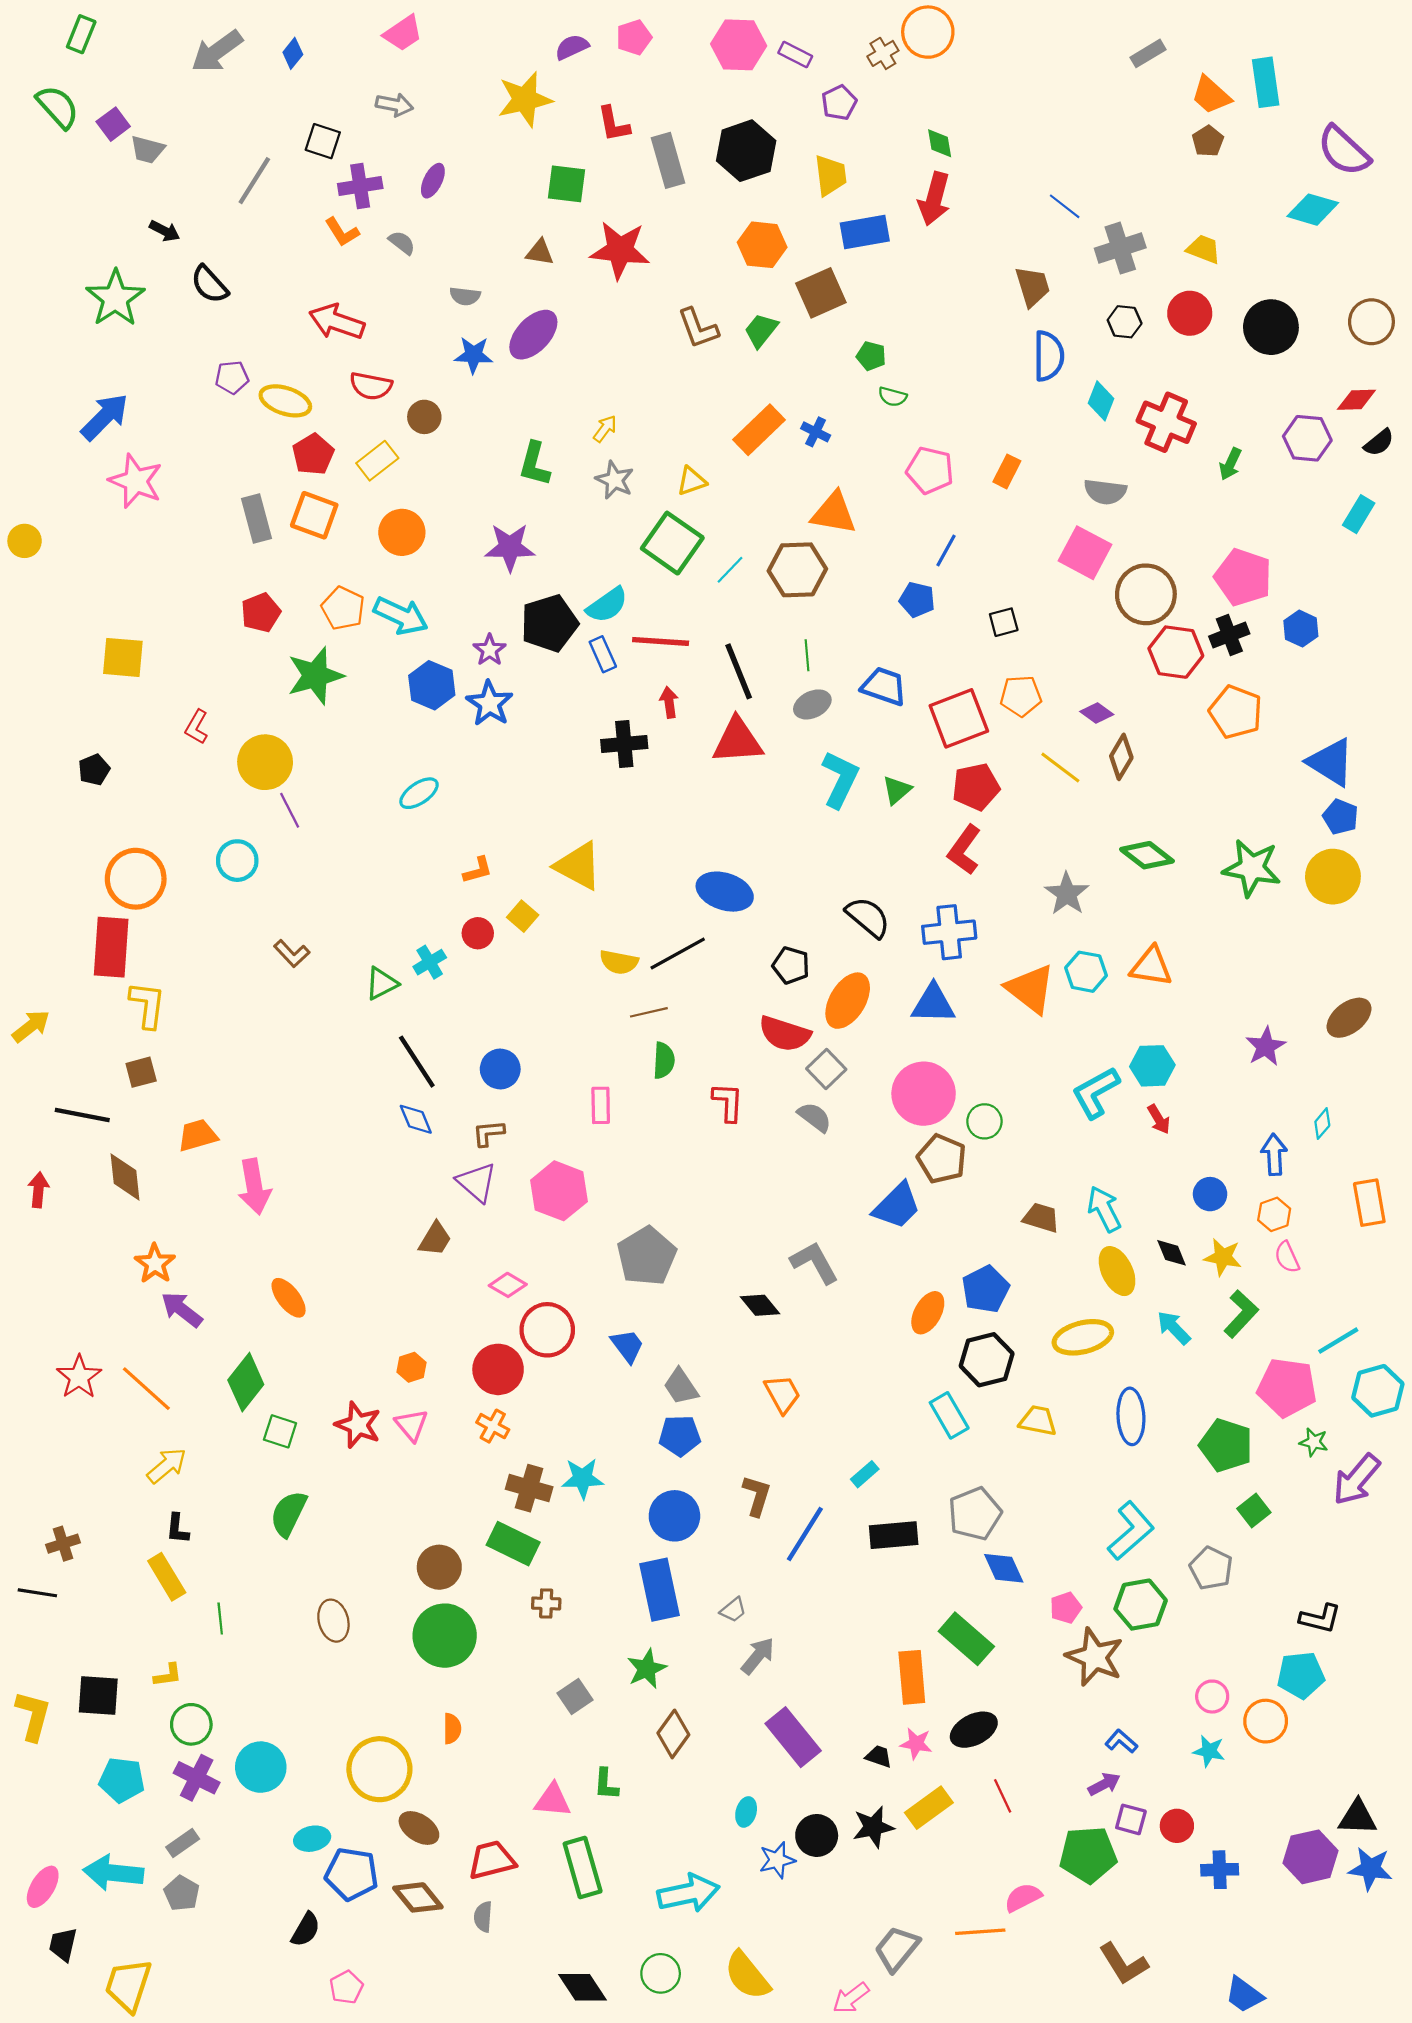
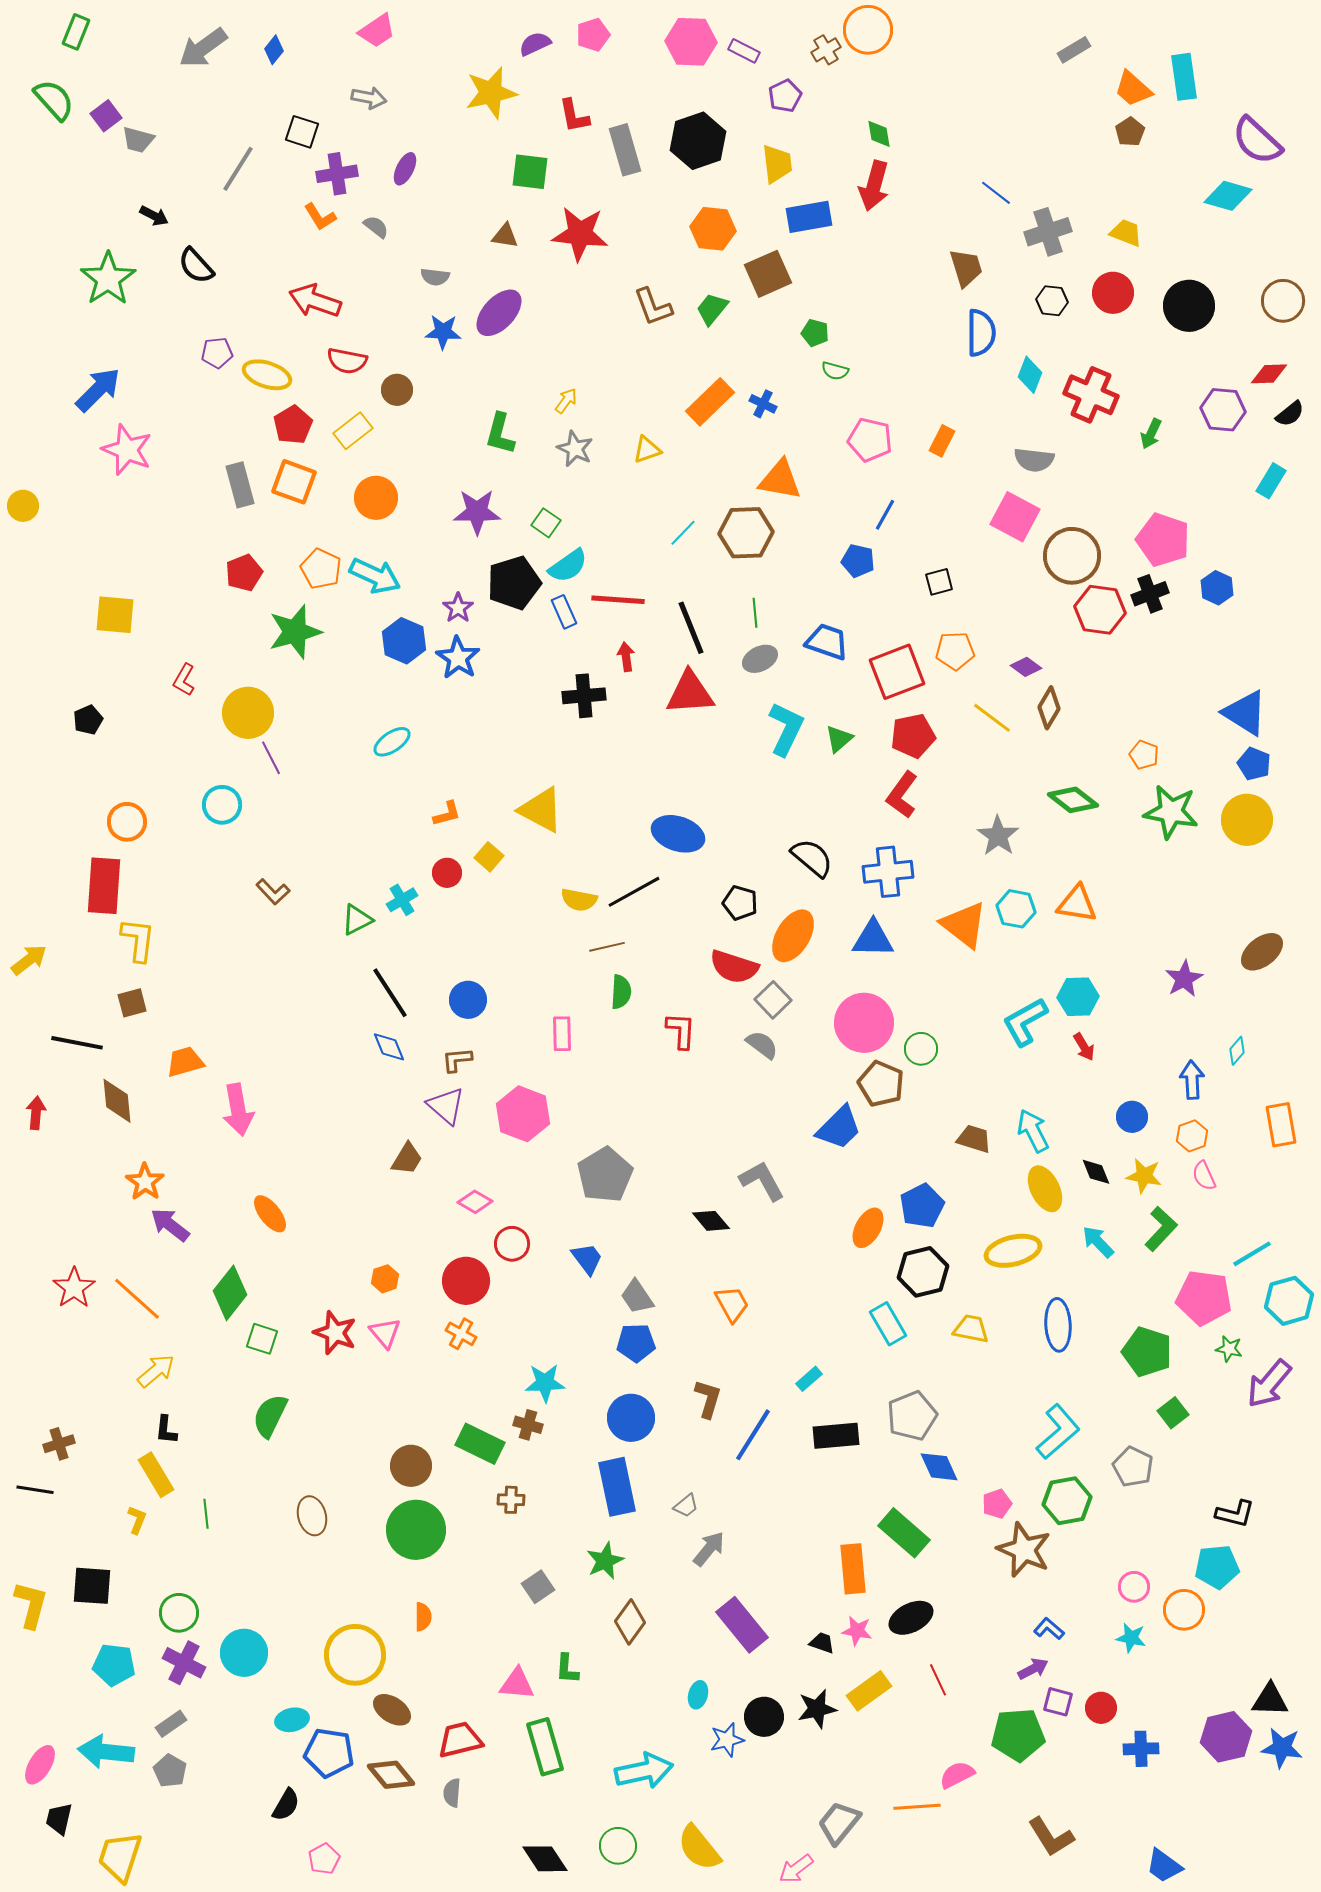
green square: (672, 543) -> (546, 523), moved, size x0.5
orange pentagon: (1236, 712) -> (1144, 755), moved, size x0.6
orange circle: (136, 879) -> (127, 822), size x0.7
red circle: (547, 1330) -> (512, 1244), size x0.7
brown cross: (529, 1488) -> (528, 1425), moved, size x0.7
yellow L-shape: (168, 1675) -> (137, 1520), moved, turned -60

